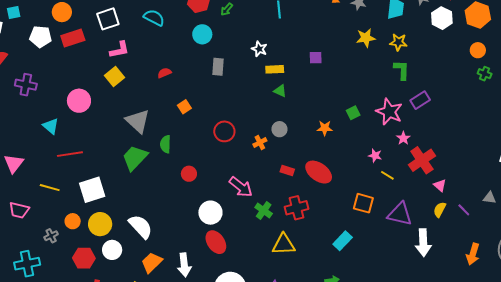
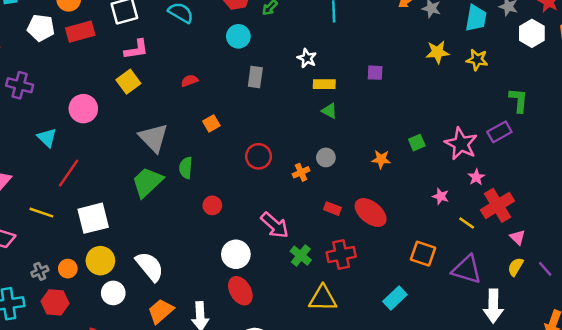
green L-shape: (402, 70) -> (518, 100), moved
red line: (70, 154) -> (69, 173), turned -50
yellow line: (387, 175) -> (467, 223), moved
orange circle: (73, 221) -> (68, 269), moved
red hexagon: (84, 258) -> (55, 302), moved

